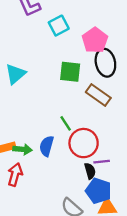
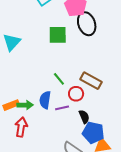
brown rectangle: (98, 95) -> (91, 81), moved
red circle: (84, 143) -> (76, 94), size x0.6
purple line: (102, 162) -> (62, 108), moved

